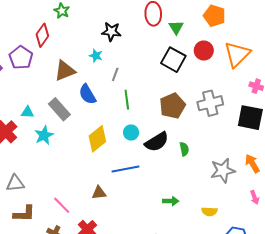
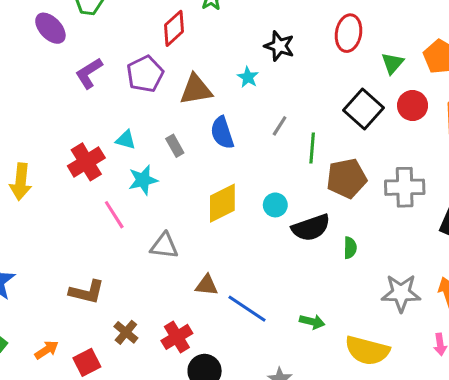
green triangle: (176, 27) -> (392, 63), moved
purple pentagon: (21, 58) -> (145, 74), moved
gray line: (115, 74) -> (280, 126), moved
green line: (127, 100) -> (312, 148), moved
gray rectangle: (59, 109) -> (175, 146), size x0.6
blue line: (125, 169) -> (247, 309), moved, turned 32
gray triangle: (15, 183) -> (164, 246), moved
pink line: (62, 205) -> (114, 215), moved
yellow semicircle: (209, 211) -> (367, 350), size x1.8

